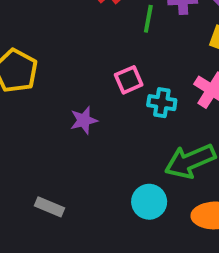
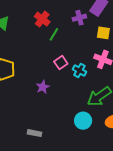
green line: (148, 19) -> (54, 34), moved, turned 32
cyan cross: (162, 103) -> (79, 71), turned 32

